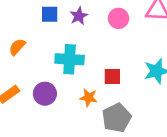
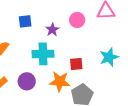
purple star: (79, 16) -> (52, 30), moved
orange star: (89, 98) -> (60, 81), size x1.5

